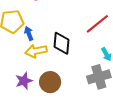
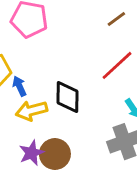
purple star: (24, 81) -> (31, 153), moved

